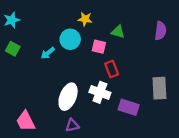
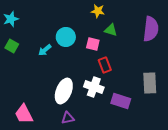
yellow star: (85, 19) -> (98, 11), moved
purple semicircle: (160, 31) -> (151, 29), size x1.4

